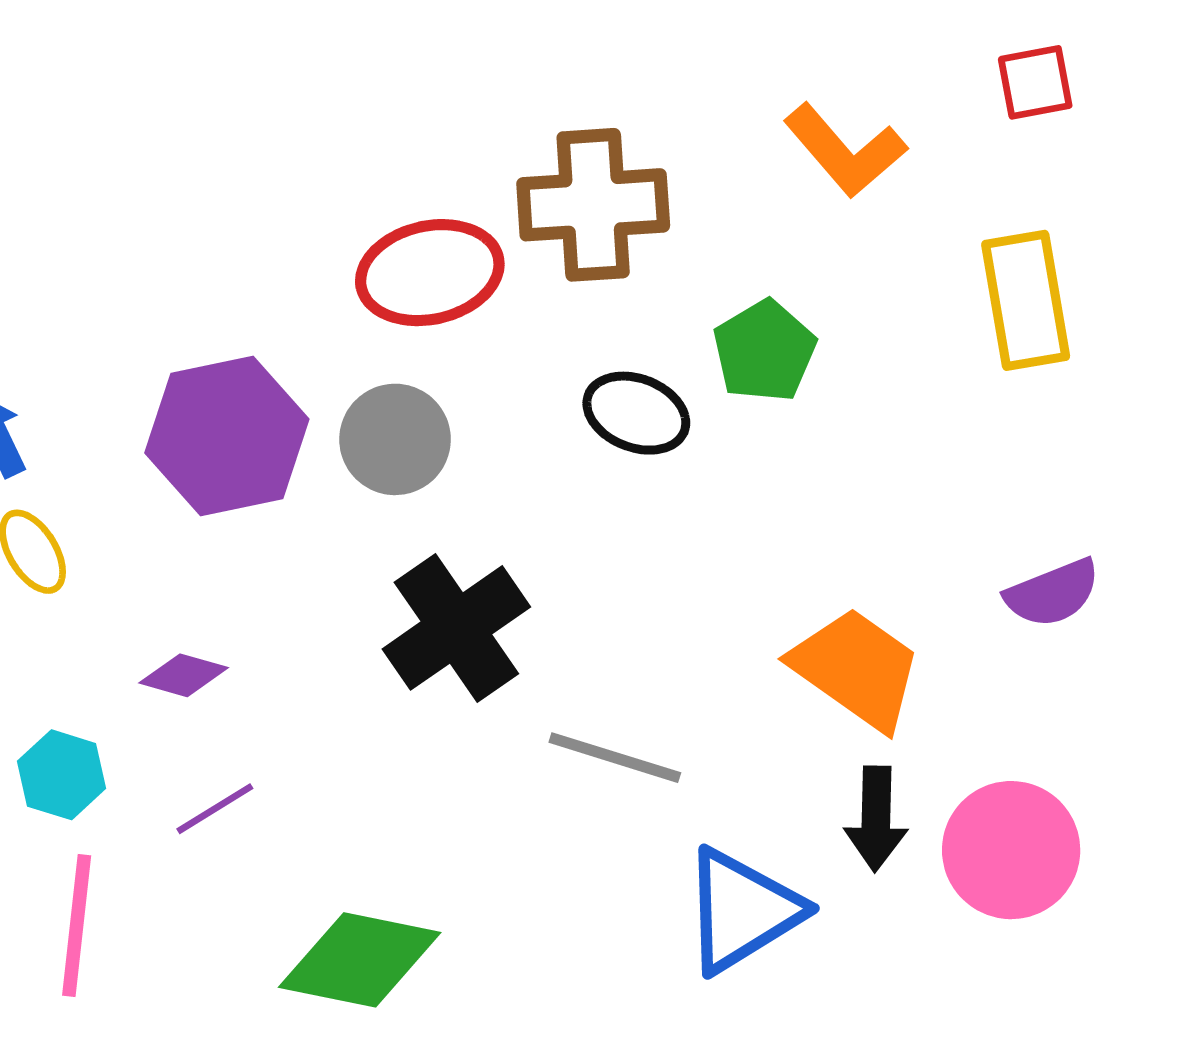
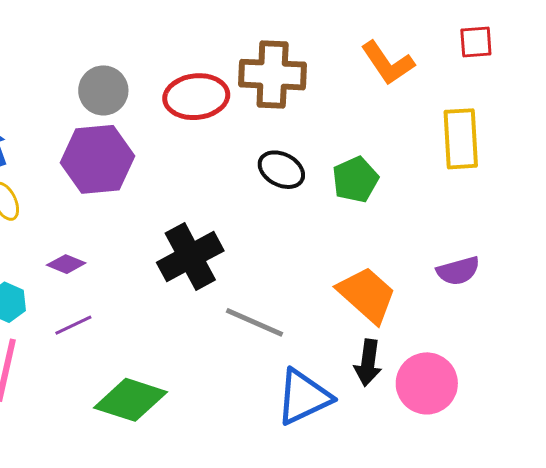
green pentagon: (764, 351) -> (355, 180), moved
gray circle: (395, 439) -> (103, 90), moved

